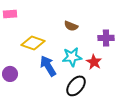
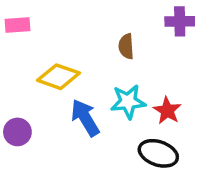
brown semicircle: (71, 26) -> (126, 46), turned 64
purple cross: (106, 38) -> (180, 21), moved
black ellipse: (76, 86) -> (158, 153), moved, turned 70

